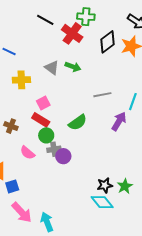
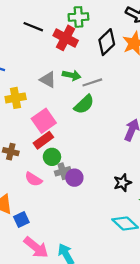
gray line: (102, 95) -> (92, 82), moved
pink square: (43, 103) -> (44, 121), size x1.5
red rectangle: (41, 120) -> (43, 140), turned -60
green semicircle: (78, 122) -> (84, 104), moved
black star: (105, 185) -> (122, 183), moved

